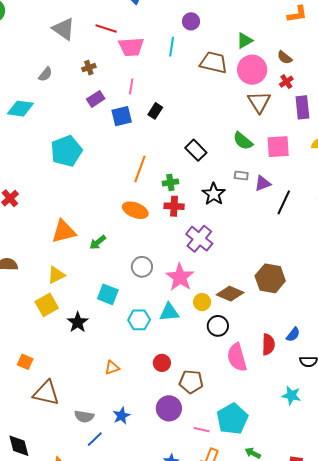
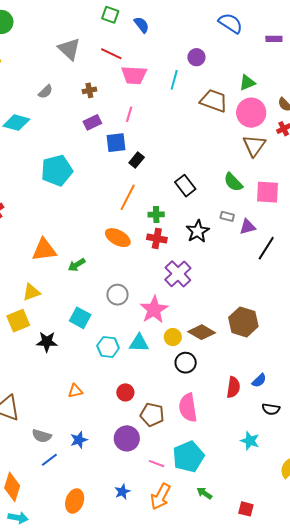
black rectangle: (155, 111) -> (137, 160), moved
black star: (78, 322) -> (47, 342), turned 30
pink semicircle: (237, 357) -> (188, 408), moved

